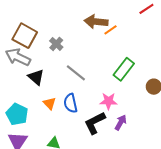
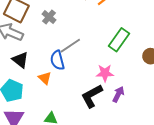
gray line: (76, 73) -> (70, 46), turned -70
black triangle: (36, 77) -> (20, 60), moved
blue semicircle: (71, 103) -> (57, 60), moved

